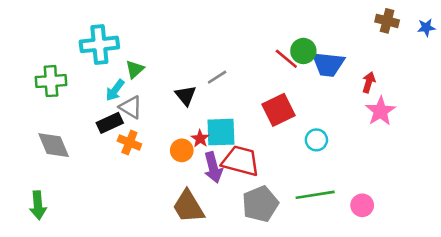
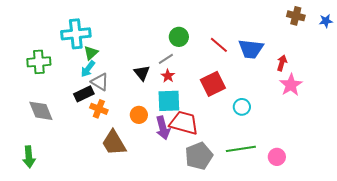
green circle: (303, 51) -> (179, 37), moved
green triangle: (135, 69) -> (91, 53), moved
red star: (200, 139) -> (168, 76), moved
brown trapezoid: (188, 207) -> (114, 143), moved

